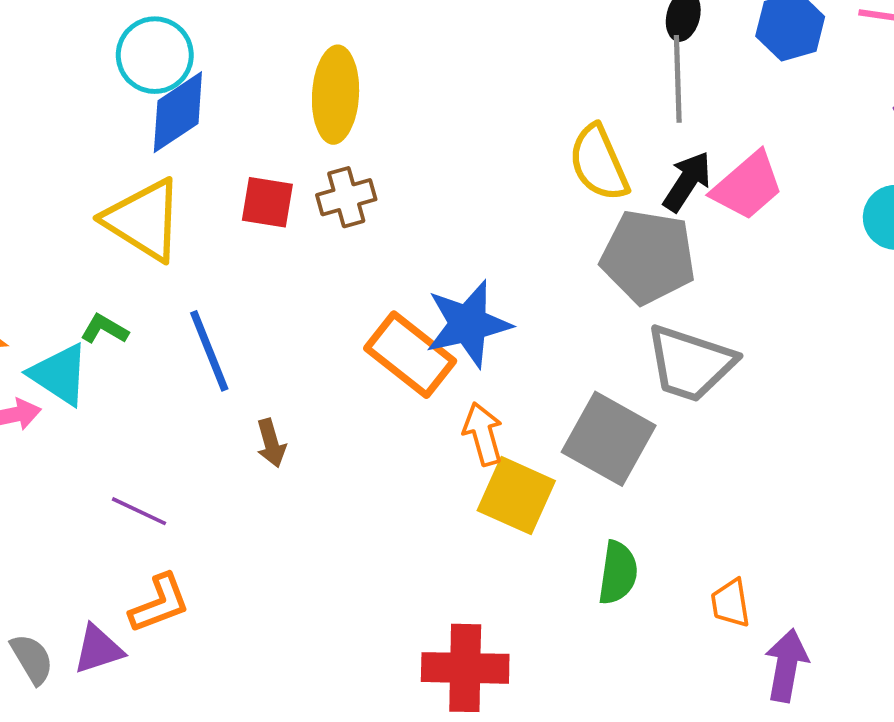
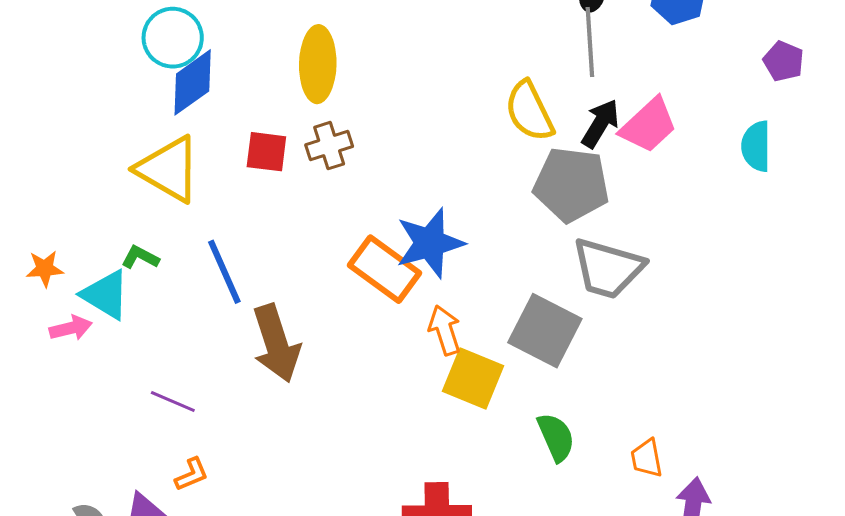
brown arrow: (271, 443) -> (276, 343), size x2.0
green semicircle: (618, 573) -> (556, 437), turned -30
orange L-shape: (159, 603) -> (192, 474), size x0.7

